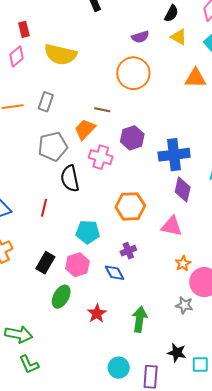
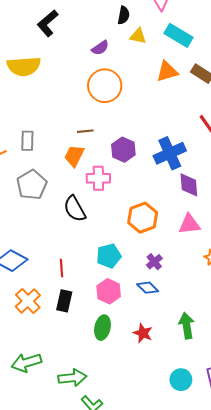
yellow semicircle: (60, 54) -> (24, 66), moved
gray pentagon: (53, 146) -> (32, 185), moved
red line: (44, 208) -> (62, 268), moved
black rectangle: (45, 263) -> (64, 301), moved

